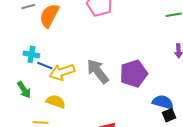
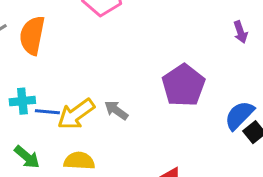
gray arrow: (98, 71) -> (116, 110), moved, size x0.6
blue semicircle: (163, 102) -> (239, 115), turned -45

